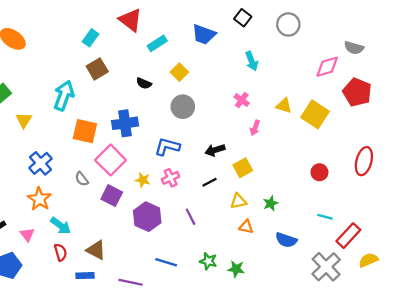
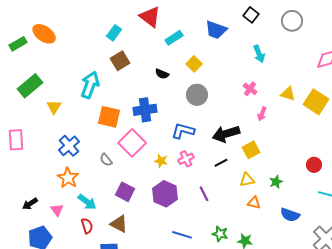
black arrow: (215, 150) -> (226, 134), size x1.5
red circle: (319, 172) -> (314, 165), moved
purple square: (112, 196) -> (125, 192), moved

